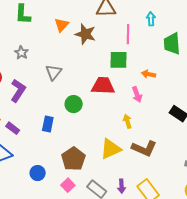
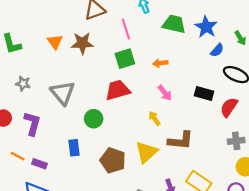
green trapezoid: (172, 44) -> (174, 24), turned 125
gray triangle: (54, 72) -> (63, 93), size x1.4
pink arrow: (137, 94) -> (165, 93), moved
brown pentagon: (73, 159) -> (113, 160), moved

